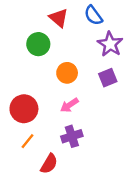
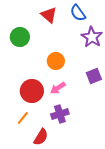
green circle: (38, 44) -> (20, 37), moved
purple square: (108, 78) -> (94, 76), moved
red circle: (24, 109) -> (32, 91), moved

